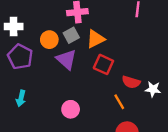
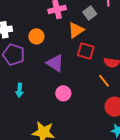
gray square: (71, 35) -> (90, 13), moved
purple triangle: (66, 59) -> (55, 63), moved

